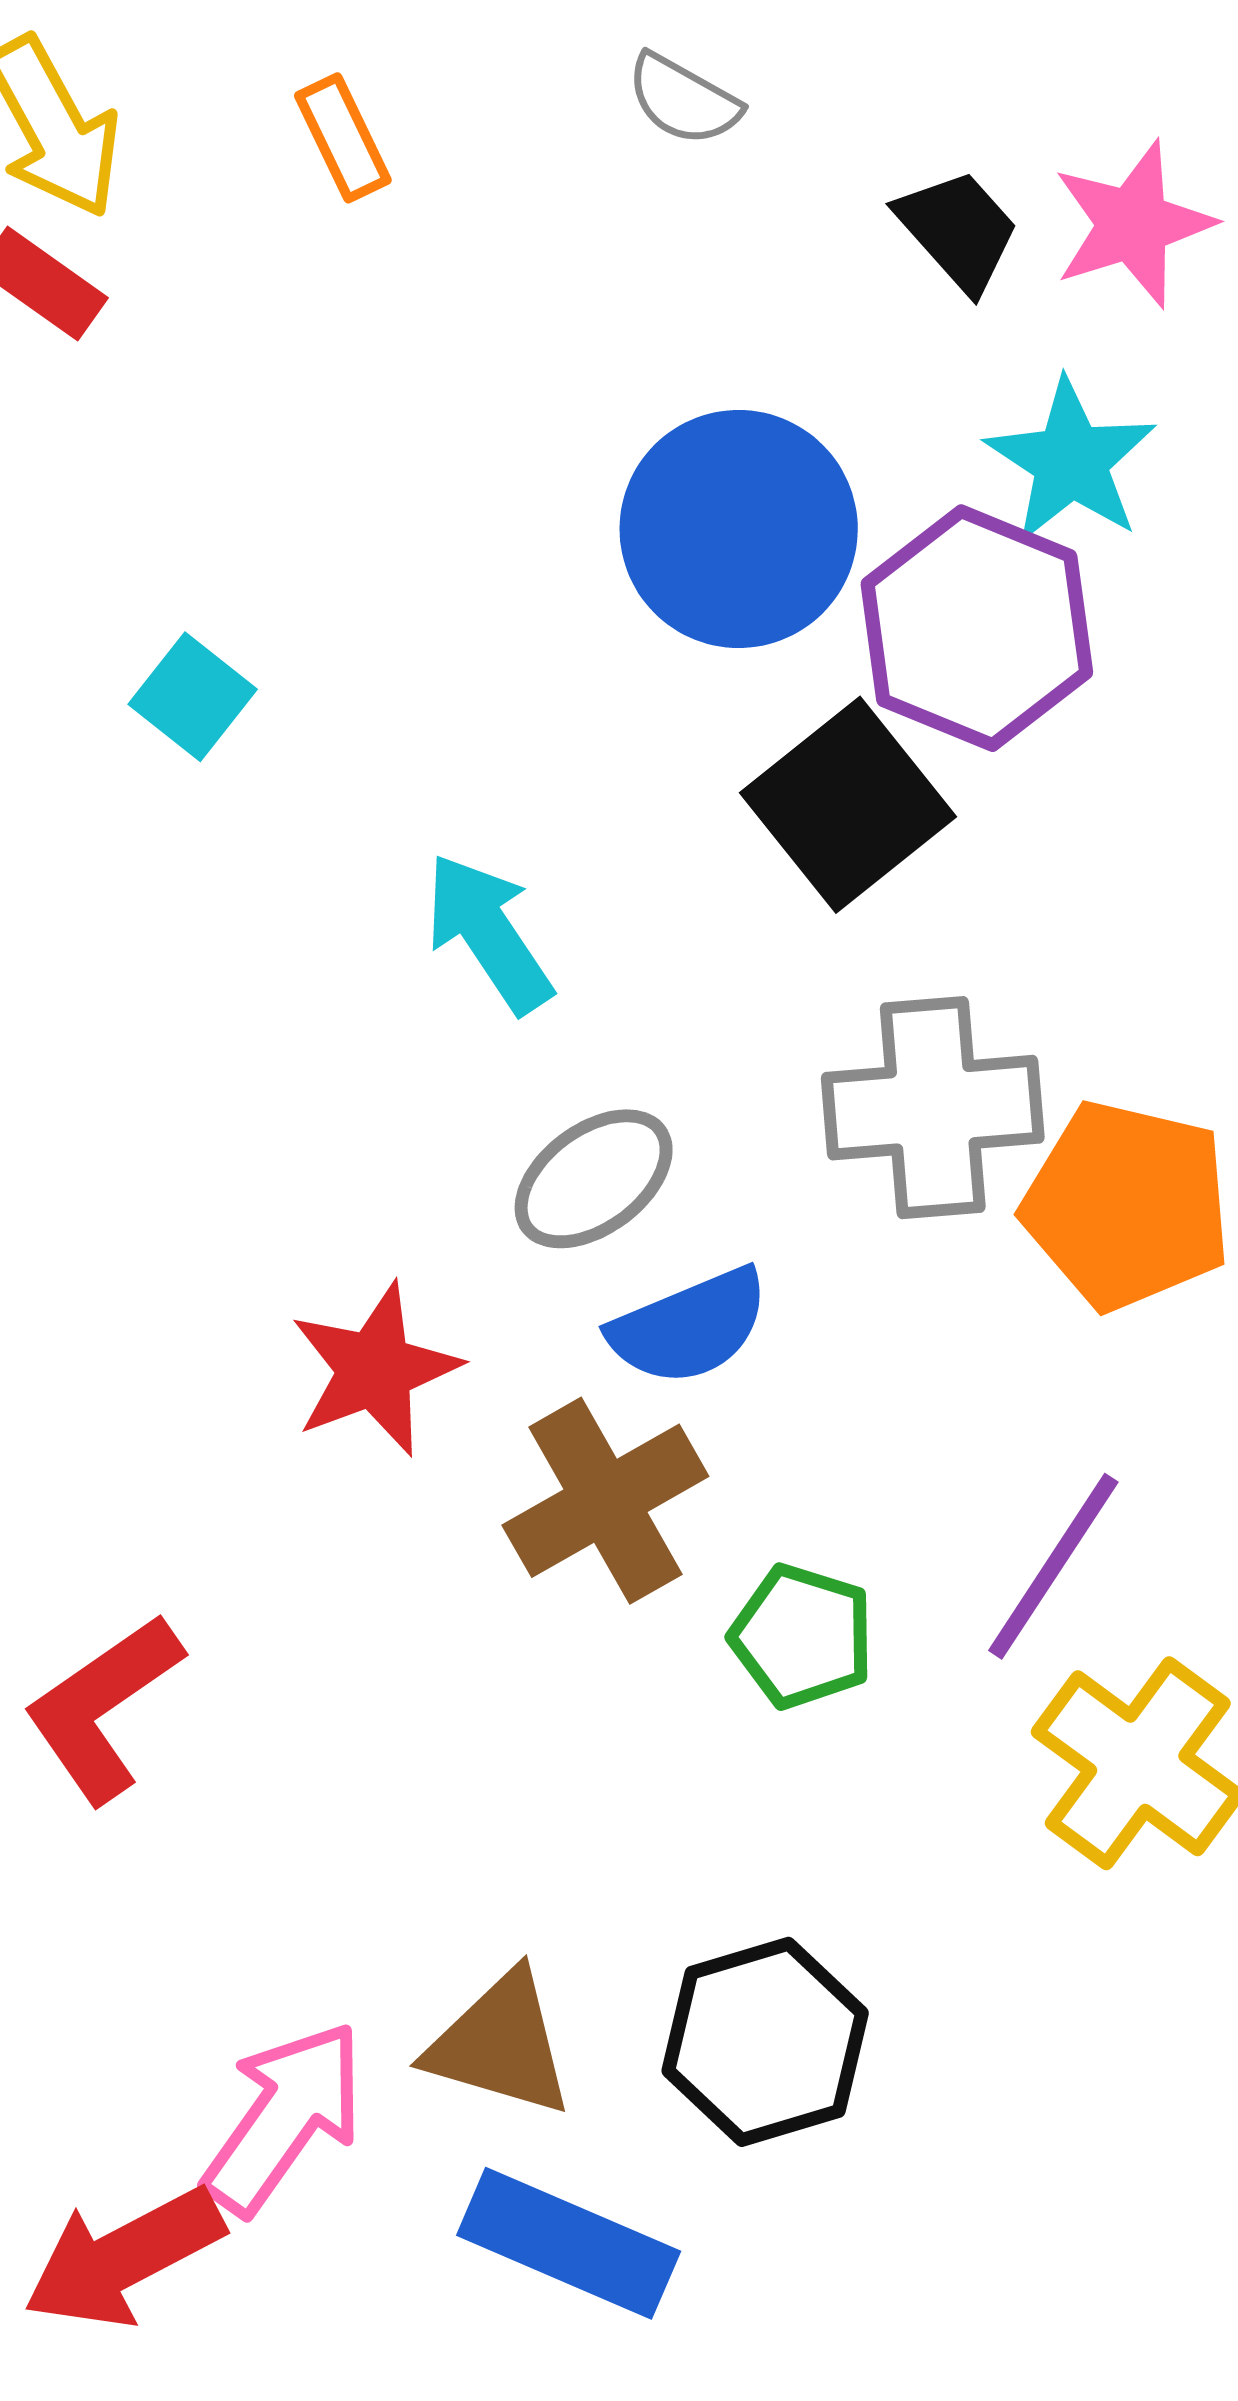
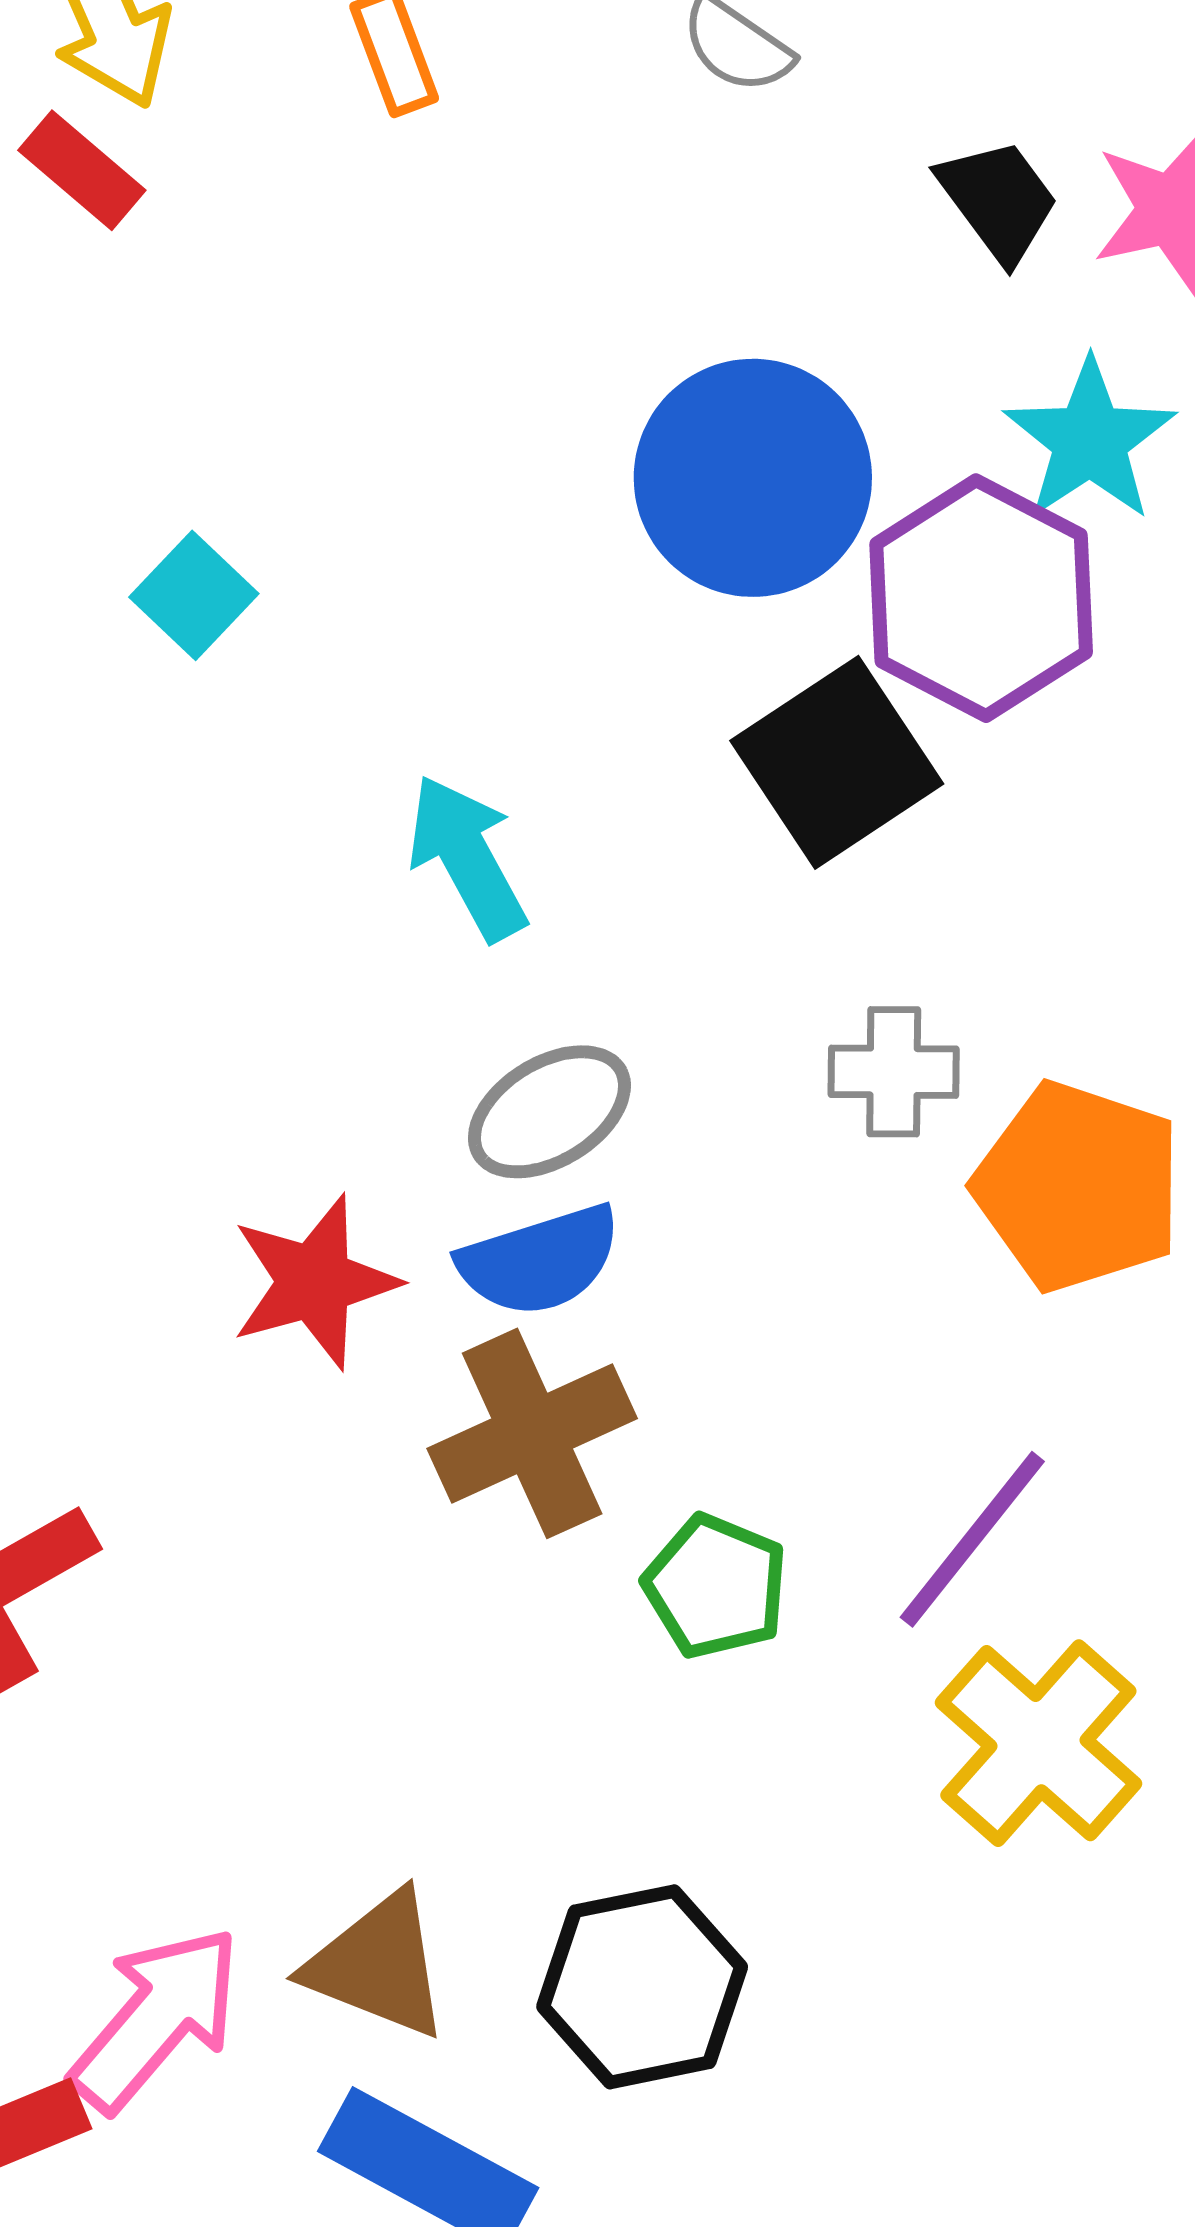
gray cross: (933, 1108) -> (894, 1072), size x0.6
blue semicircle: (689, 1327) -> (540, 1261), moved

